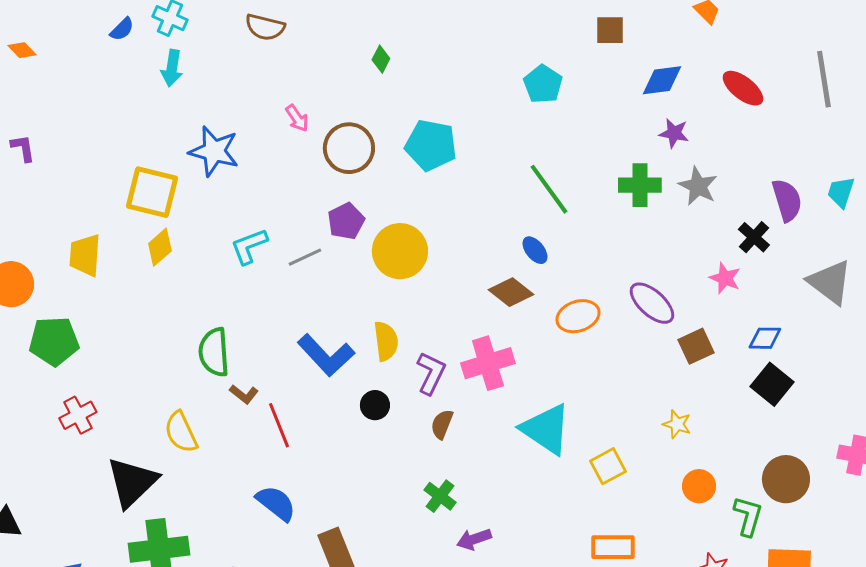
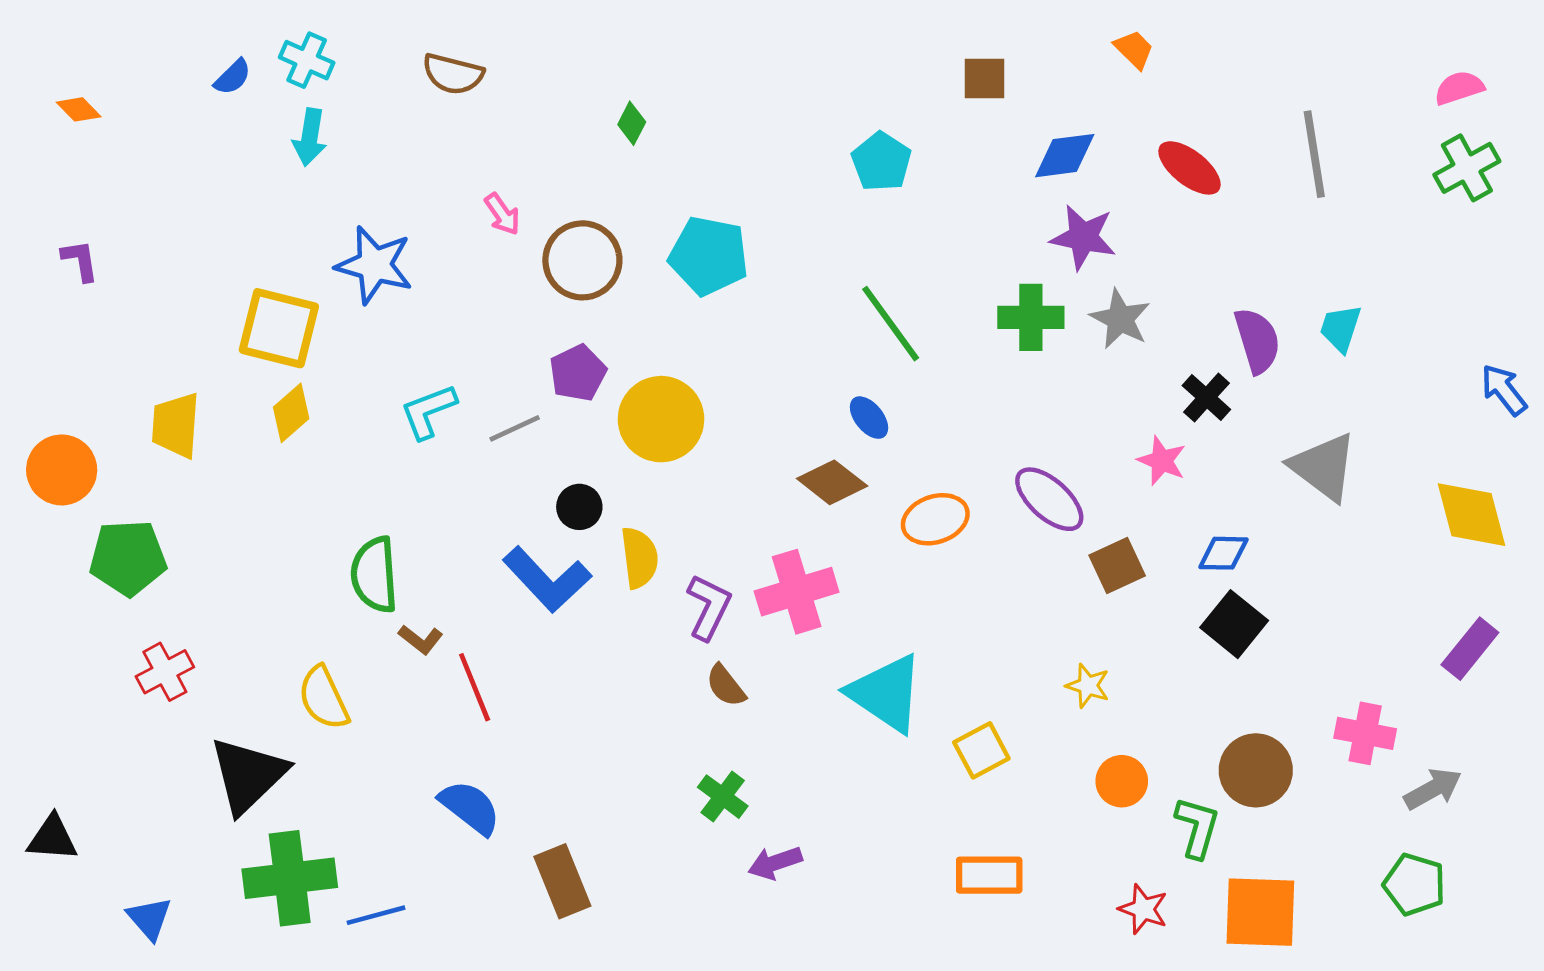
purple star: (674, 133) -> (1083, 237), size x1.4
black circle: (375, 405) -> (579, 507), moved
brown semicircle: (442, 424) -> (726, 686), turned -60

